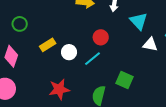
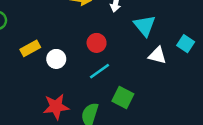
cyan line: (92, 59) -> (99, 71), moved
red star: (59, 89) -> (56, 107), moved

